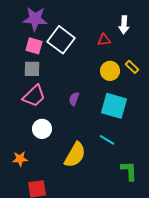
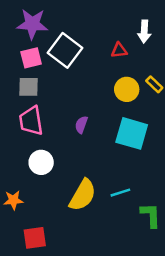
pink square: (34, 46) -> (31, 58), turned -30
pink trapezoid: (34, 96) -> (31, 121), turned 125
cyan line: (107, 140) -> (120, 193), moved, turned -49

